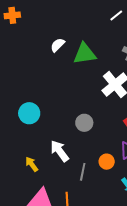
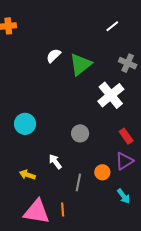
green triangle: (85, 54) -> (81, 64), turned -30
white arrow: (60, 151) -> (55, 162), size x0.7
yellow arrow: (32, 164) -> (27, 175), turned -35

